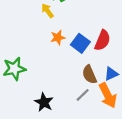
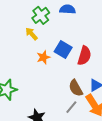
blue square: (80, 43) -> (63, 50), moved

